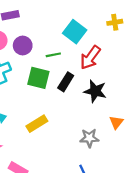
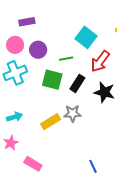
gray star: (89, 138) -> (73, 113), moved

